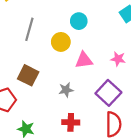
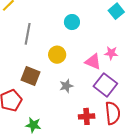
yellow circle: (61, 42) -> (57, 55), moved
pink triangle: (84, 60) -> (93, 62), moved, turned 36
red cross: (71, 122) -> (87, 116), moved

